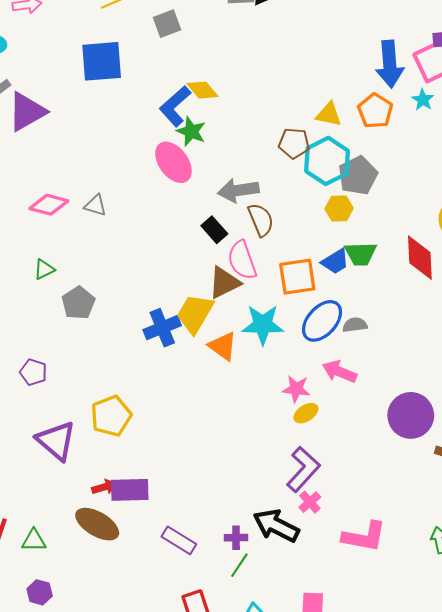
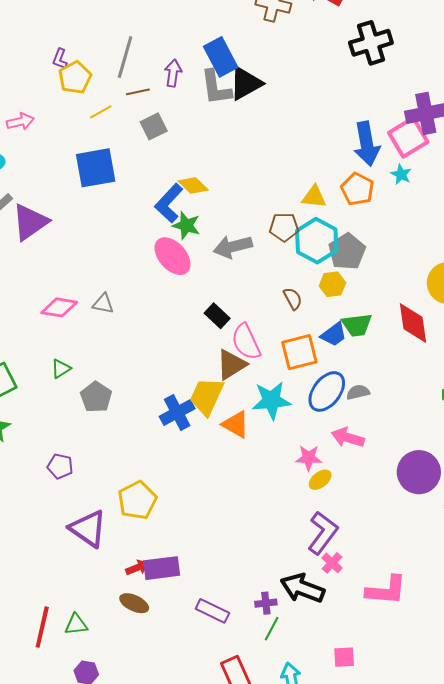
gray arrow: (238, 190) -> (233, 247), moved
brown semicircle: (261, 220) -> (293, 299), moved, size x0.7
brown ellipse: (97, 524) -> (134, 603), size x0.7

